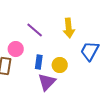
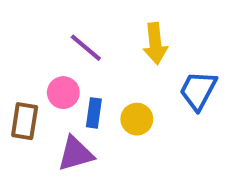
pink circle: (16, 49) -> (63, 93), moved
purple triangle: (47, 82) -> (76, 154), moved, turned 30

